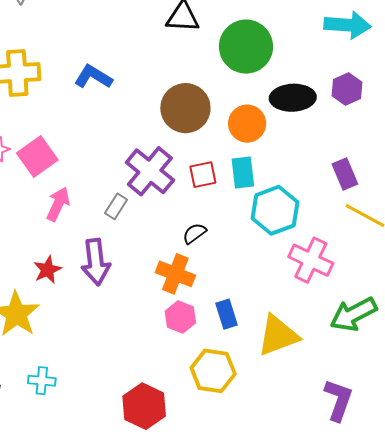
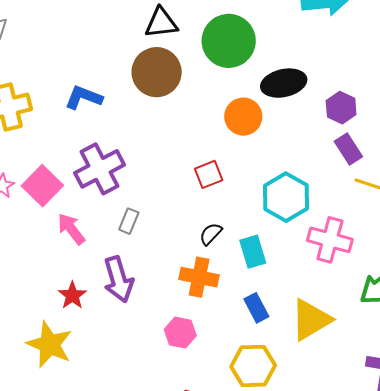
purple hexagon: (347, 89) -> (341, 108), moved
brown circle: (185, 108) -> (157, 72), moved
purple cross: (150, 171) -> (100, 169), moved, turned 33
cyan rectangle: (243, 173) -> (253, 252), moved
pink arrow: (58, 204) -> (71, 229), turned -52
pink hexagon: (180, 317) -> (180, 333), moved

